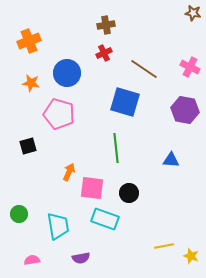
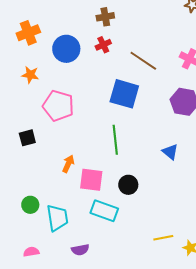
blue circle: (67, 73) -> (66, 49), moved
blue triangle: (171, 160) -> (170, 152), turned 36
green circle: (19, 214) -> (30, 205), moved

